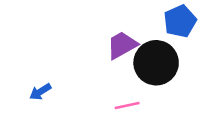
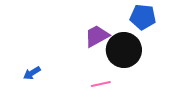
blue pentagon: (180, 21) -> (143, 17), turned 30

